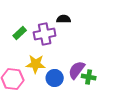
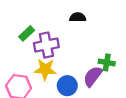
purple cross: (45, 34) -> (46, 45), moved
green cross: (89, 77) -> (107, 62), moved

